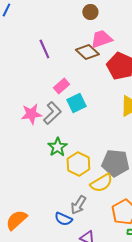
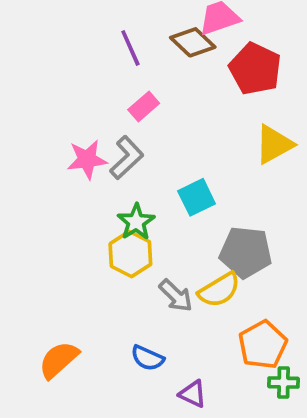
purple line: (44, 49) -> (130, 48), moved
cyan square: (76, 103) -> (197, 197), moved
yellow hexagon: (78, 164) -> (130, 254), moved
gray arrow: (78, 205) -> (176, 296), moved, turned -78

